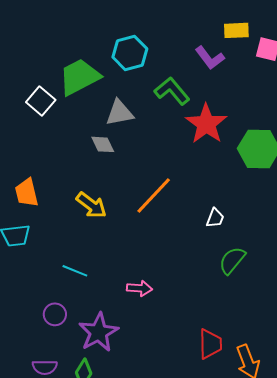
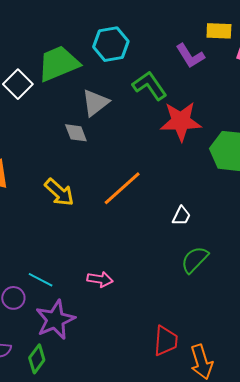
gray triangle: (119, 113) -> (95, 103), turned -32
red star: (206, 124) -> (181, 121), turned 30
cyan line: (75, 271) -> (41, 280), moved

